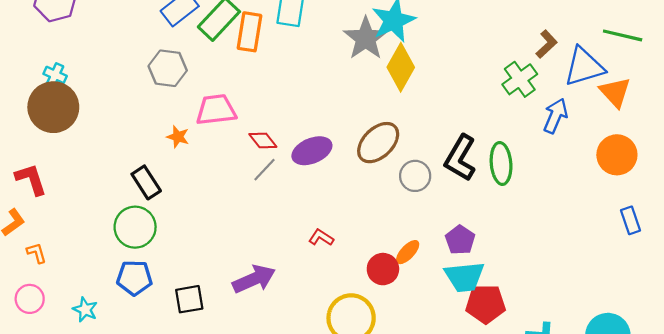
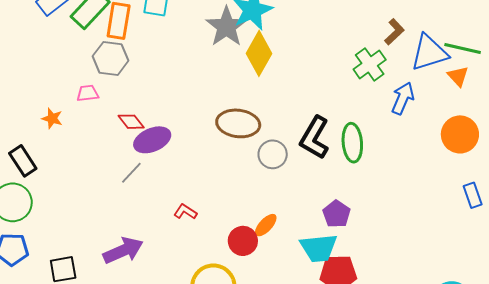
green line: (623, 35) -> (463, 48), moved
gray hexagon: (168, 68) -> (111, 58), moved
orange triangle: (615, 92) -> (458, 76), size x0.7
pink trapezoid: (216, 110) -> (88, 93), size x0.6
brown ellipse: (378, 143) -> (238, 123), turned 51
purple ellipse: (312, 151) -> (152, 140), moved
gray line: (264, 170) -> (131, 173), moved
purple pentagon: (460, 240) -> (336, 214), moved

